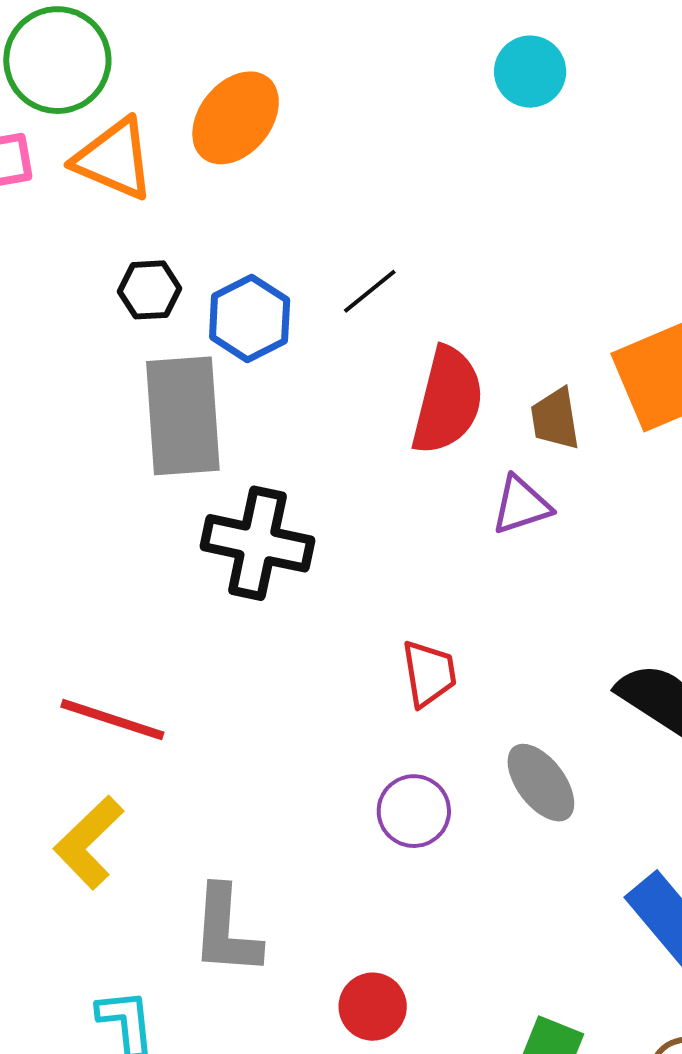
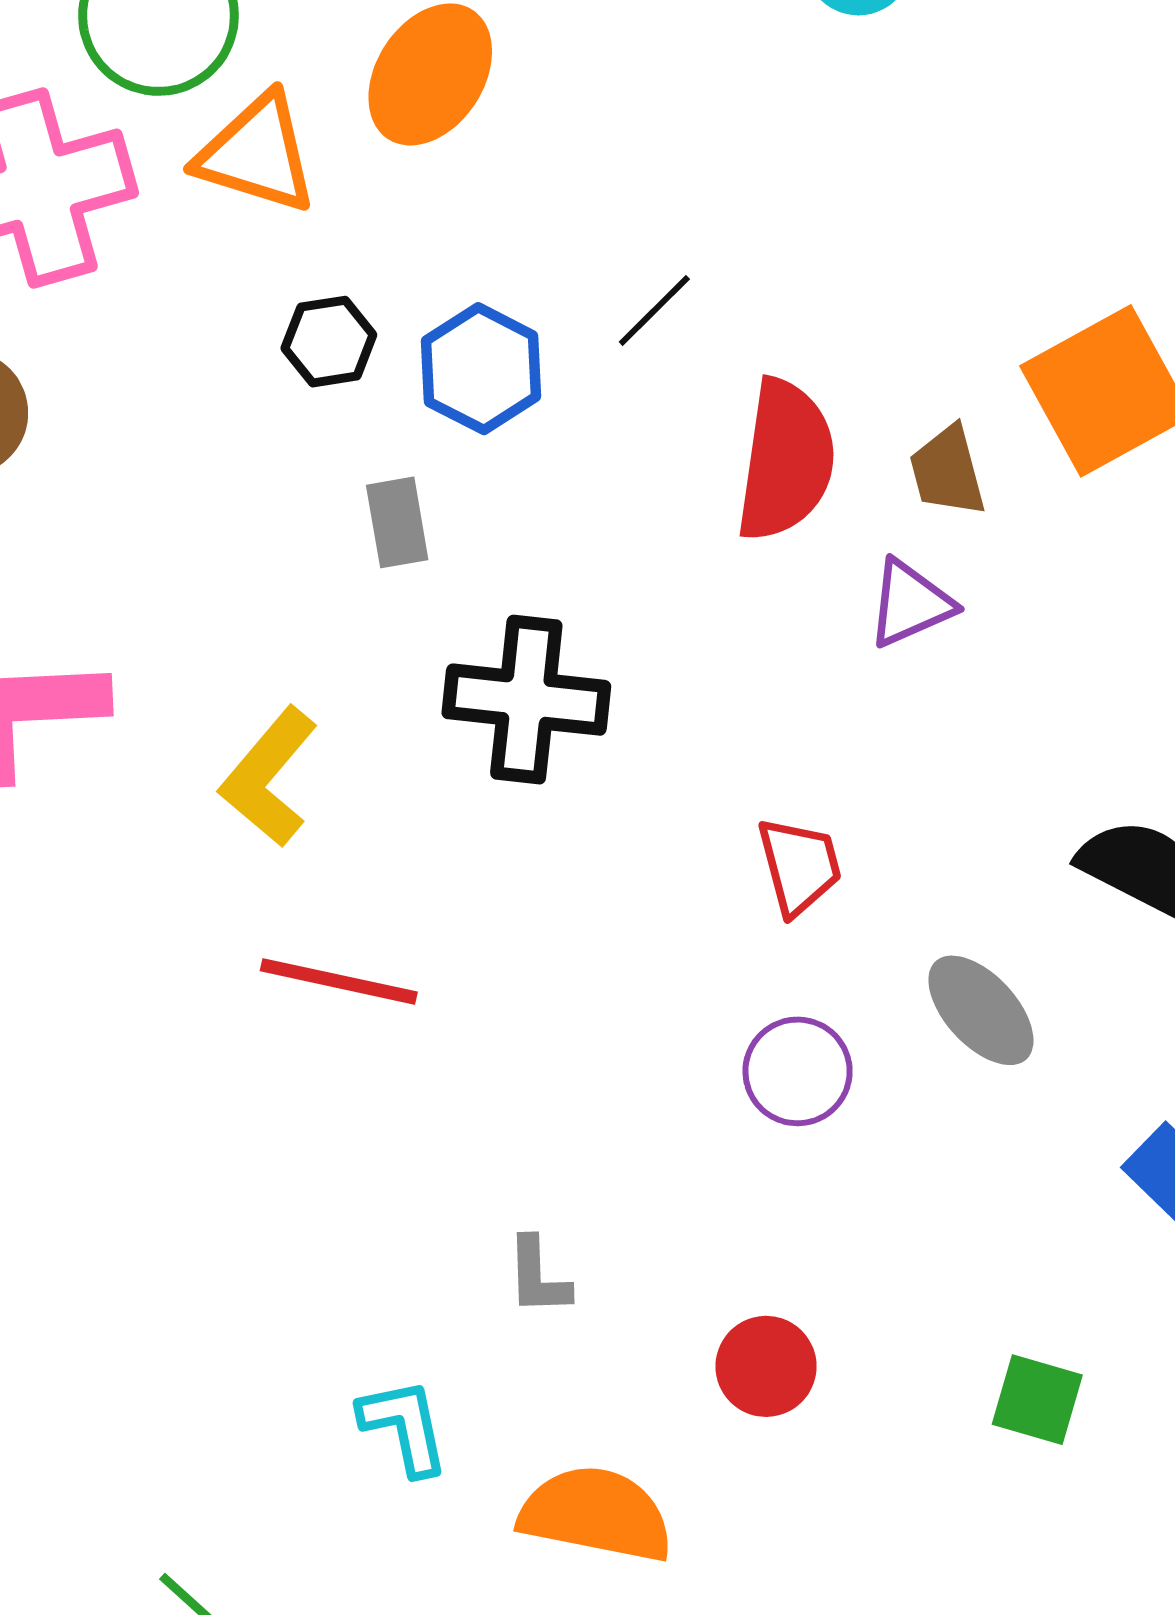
gray rectangle: (183, 416) -> (397, 522), size x0.5
yellow L-shape: (89, 842) -> (269, 777), moved
gray L-shape: (226, 931) -> (538, 1276), size x0.6

